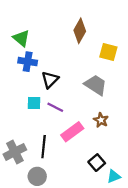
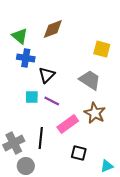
brown diamond: (80, 31) -> (53, 29), moved, turned 40
brown star: (101, 120) -> (95, 113), size x1.5
black square: (97, 163) -> (79, 153), moved, turned -35
gray circle: (37, 176) -> (26, 166), moved

